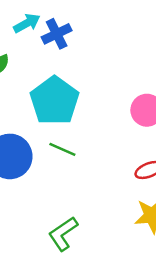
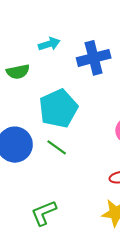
blue cross: (57, 34) -> (94, 58), moved, size x1.4

